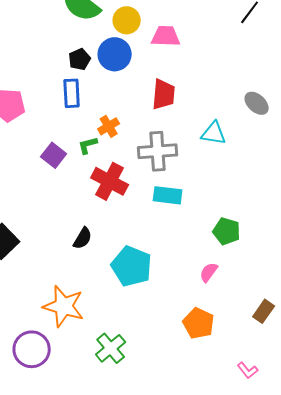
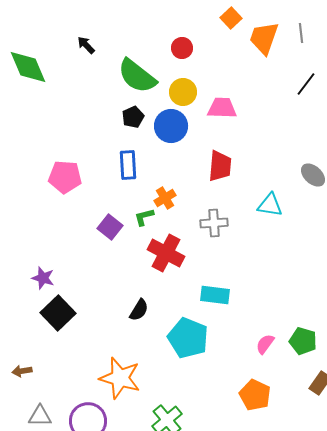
black pentagon: (80, 59) -> (133, 117), moved
gray cross: (158, 151) -> (214, 223), size x0.7
cyan rectangle: (168, 195) -> (215, 295), moved
green pentagon: (227, 231) -> (303, 341), moved

